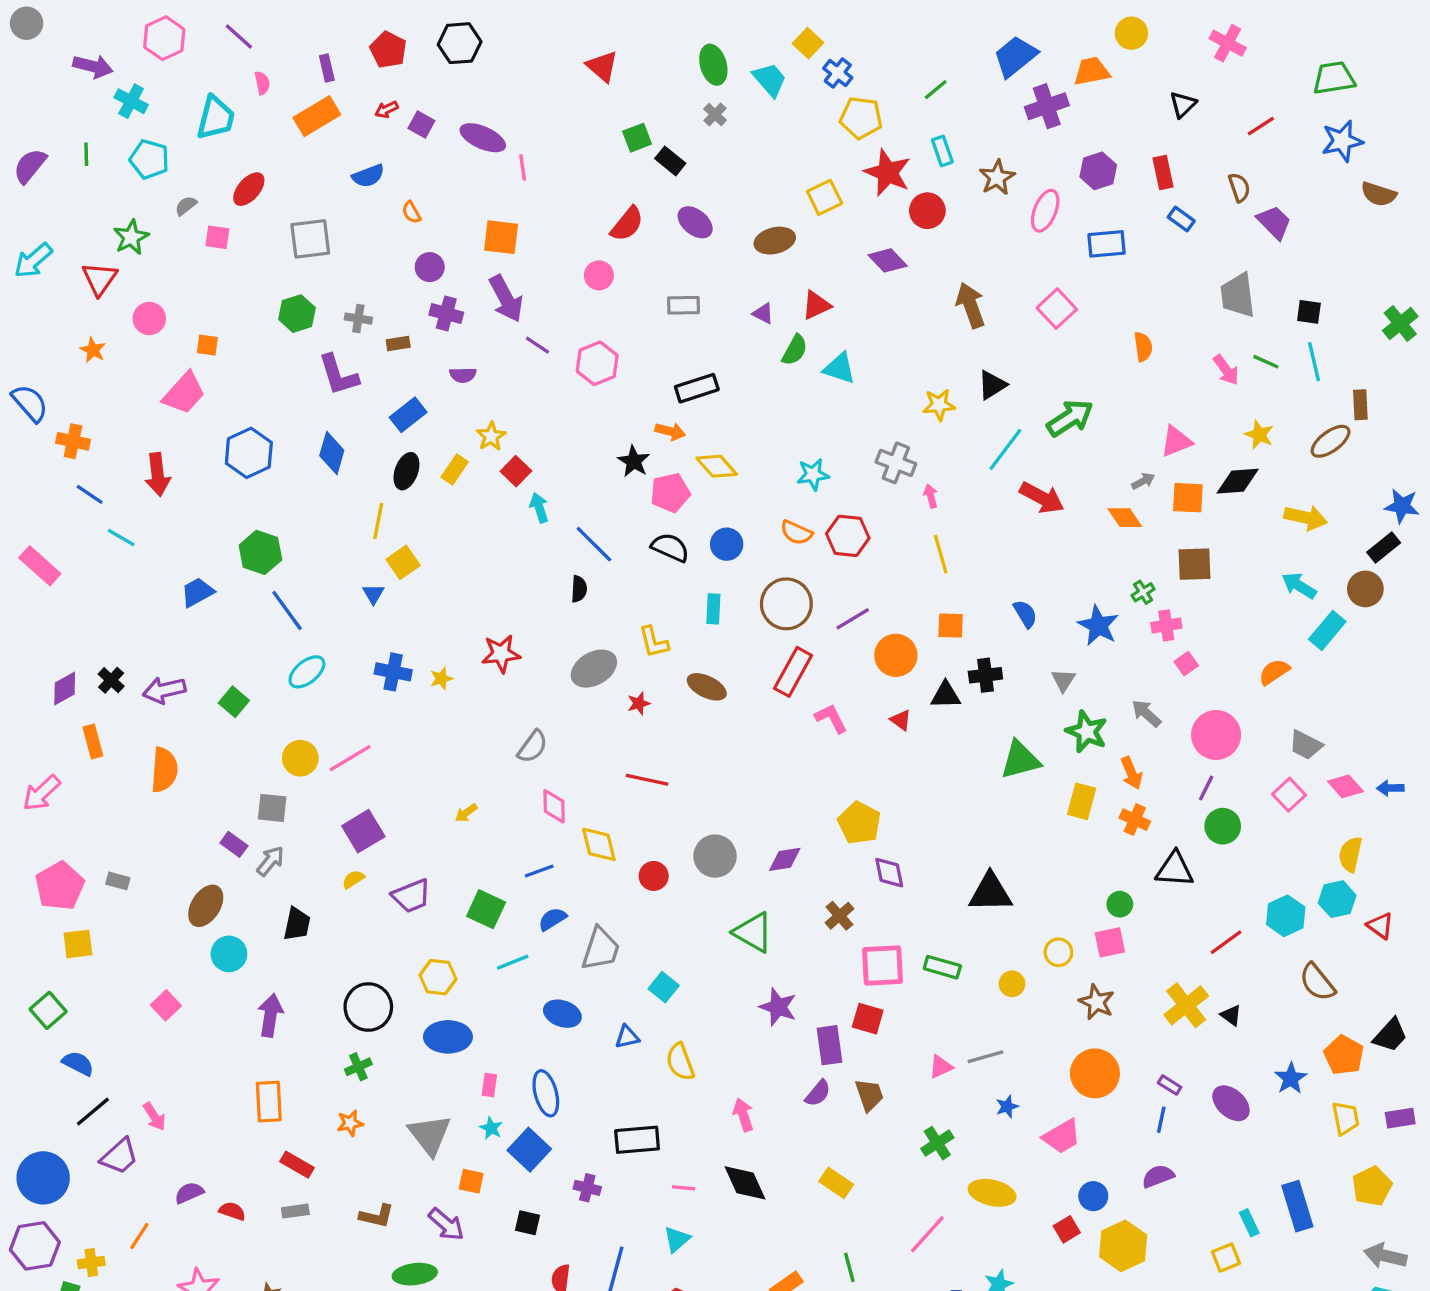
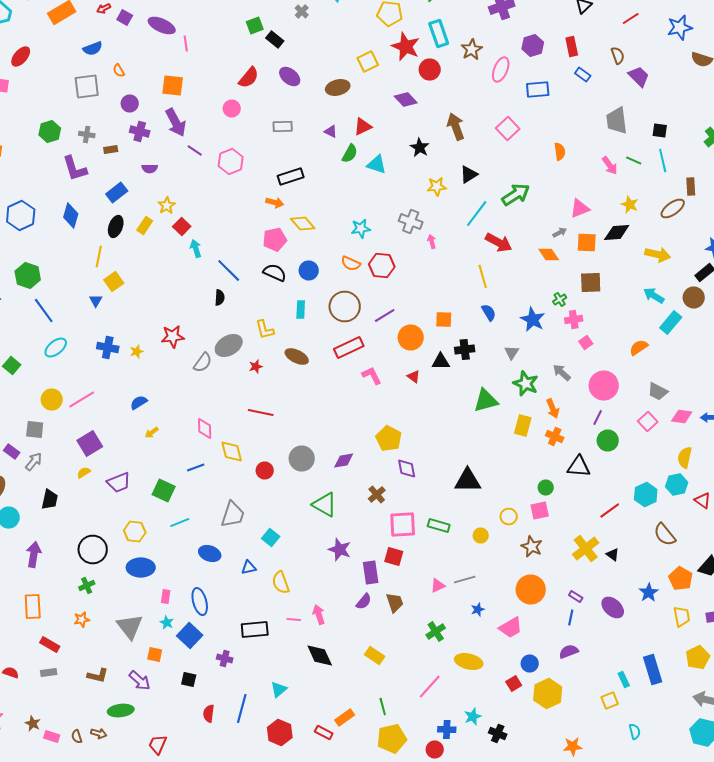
cyan rectangle: (942, 151) -> (439, 34), size x1.5
gray square: (310, 239) -> (87, 86), moved
black star: (634, 461) -> (420, 148), moved
yellow line: (941, 554) -> (483, 276), moved
red rectangle: (793, 672) -> (349, 348), turned 36
gray semicircle: (533, 747) -> (203, 362), moved
pink diamond: (1345, 786) -> (682, 416), turned -40
blue semicircle: (552, 919) -> (139, 402), moved
pink line: (684, 1188) -> (294, 620), moved

